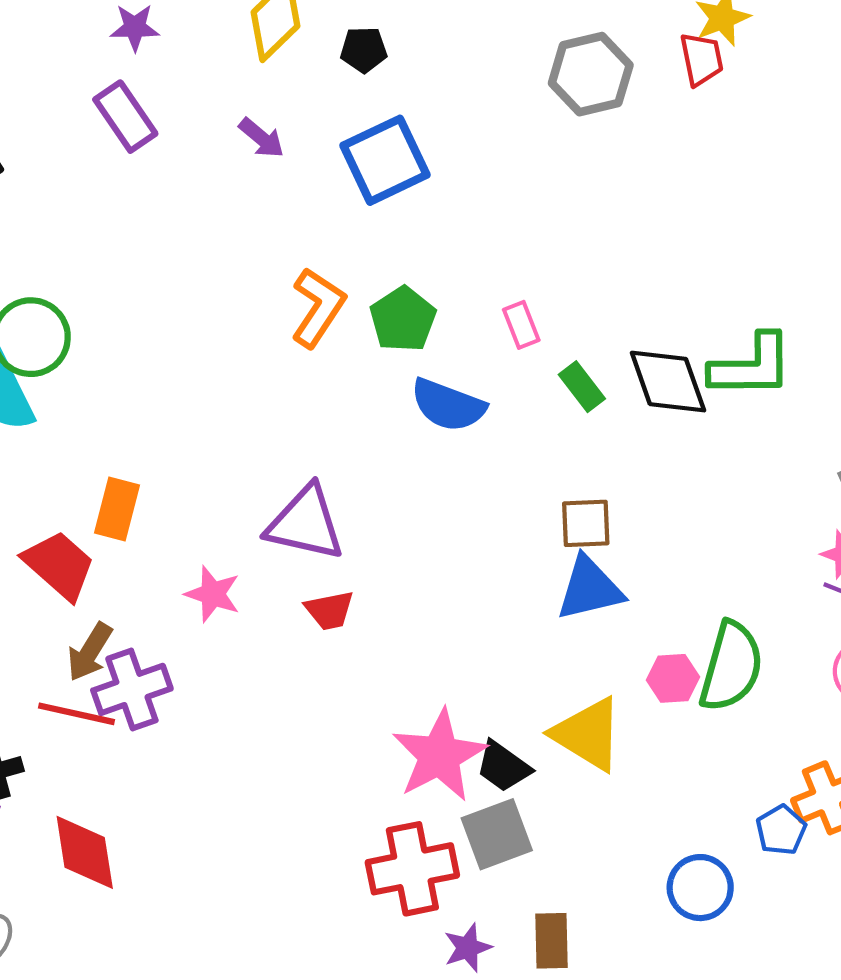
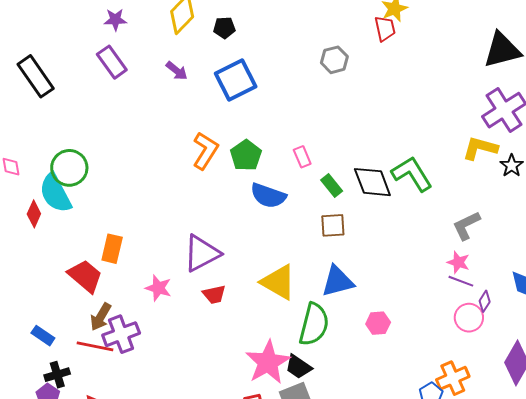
gray hexagon: (591, 74) -> (334, 60), moved, size x0.7
green L-shape: (751, 366) -> (412, 174), turned -120
purple triangle: (305, 523) -> (202, 253), turned -39
brown square: (586, 523) -> (333, 225), moved
green semicircle: (731, 666) -> (314, 324), moved
yellow triangle: (588, 734) -> (278, 282), moved

